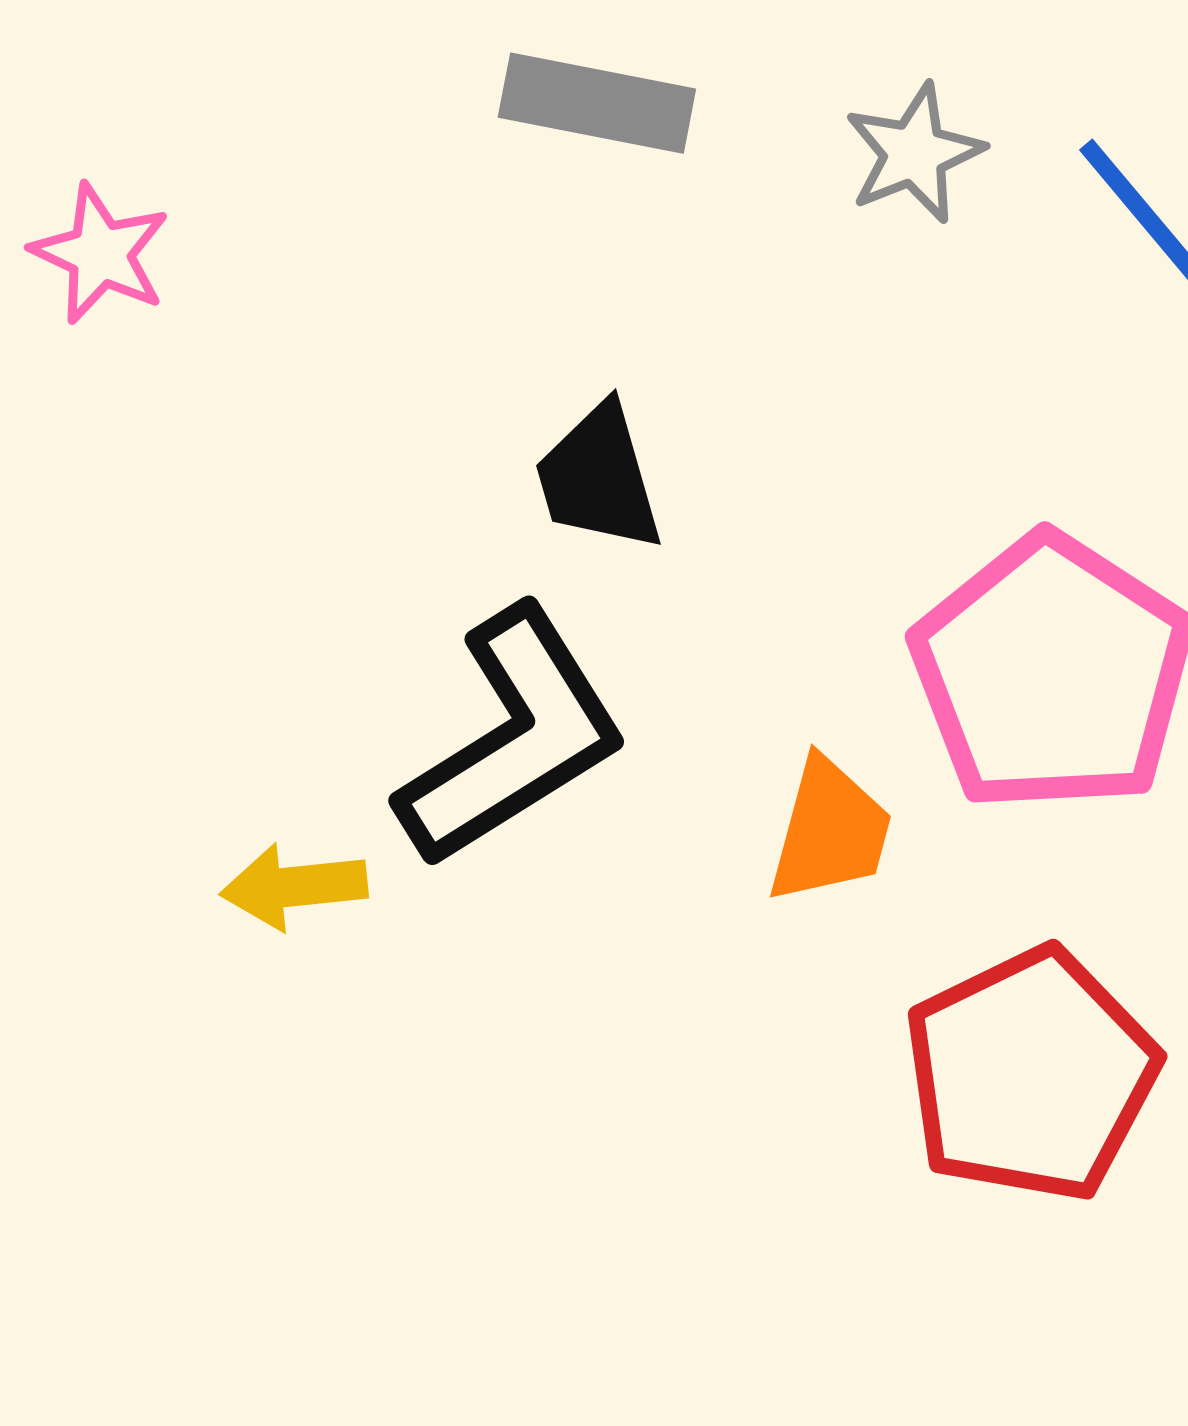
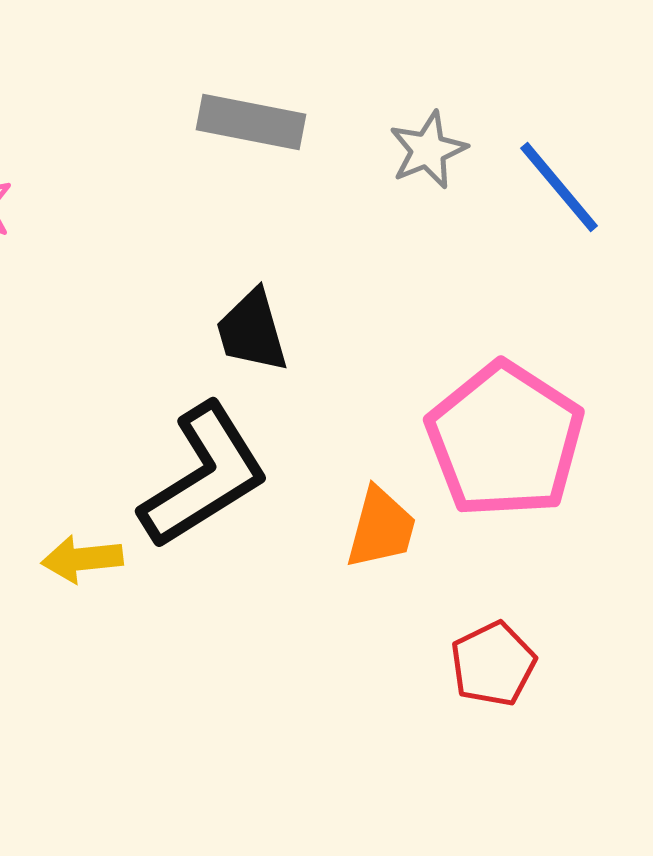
red pentagon: (1031, 1075) -> (493, 664), size x0.6

